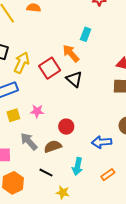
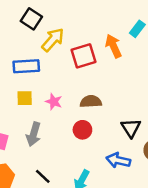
black triangle: (74, 79) -> (131, 128), moved
gray arrow: (29, 141) -> (34, 134), turned -138
brown semicircle: (53, 146) -> (91, 102), moved

